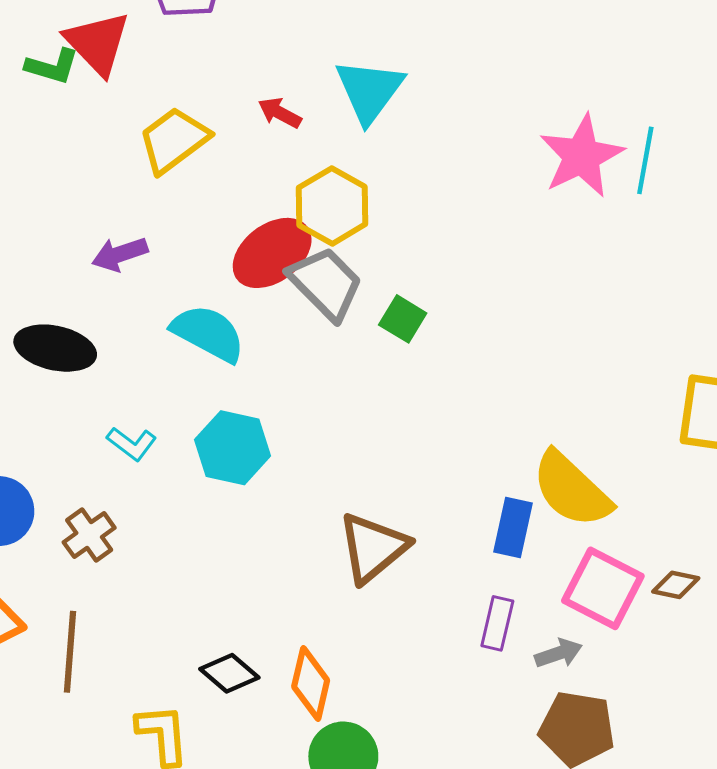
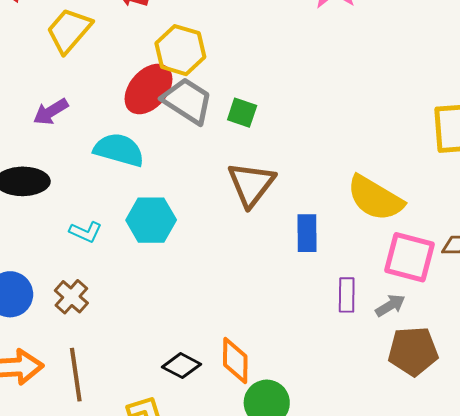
blue rectangle: (513, 528) -> (307, 233), moved
brown triangle: (373, 548) -> (251, 184), moved

